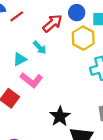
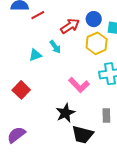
pink L-shape: (31, 80) -> (79, 85), moved

